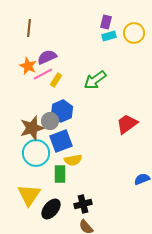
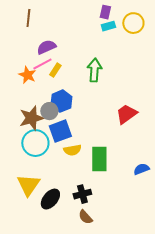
orange star: (28, 66) -> (27, 75), moved
green arrow: (95, 80) -> (94, 70), turned 130
green rectangle: (60, 174) -> (99, 159), moved, size x1.4

